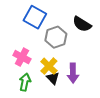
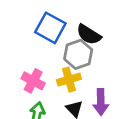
black semicircle: (82, 24) -> (89, 34), moved
yellow cross: (49, 66) -> (69, 80), moved, turned 30

